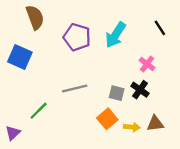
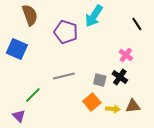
cyan arrow: (116, 35) -> (94, 16), moved
purple triangle: (13, 133) -> (19, 116), moved, turned -32

